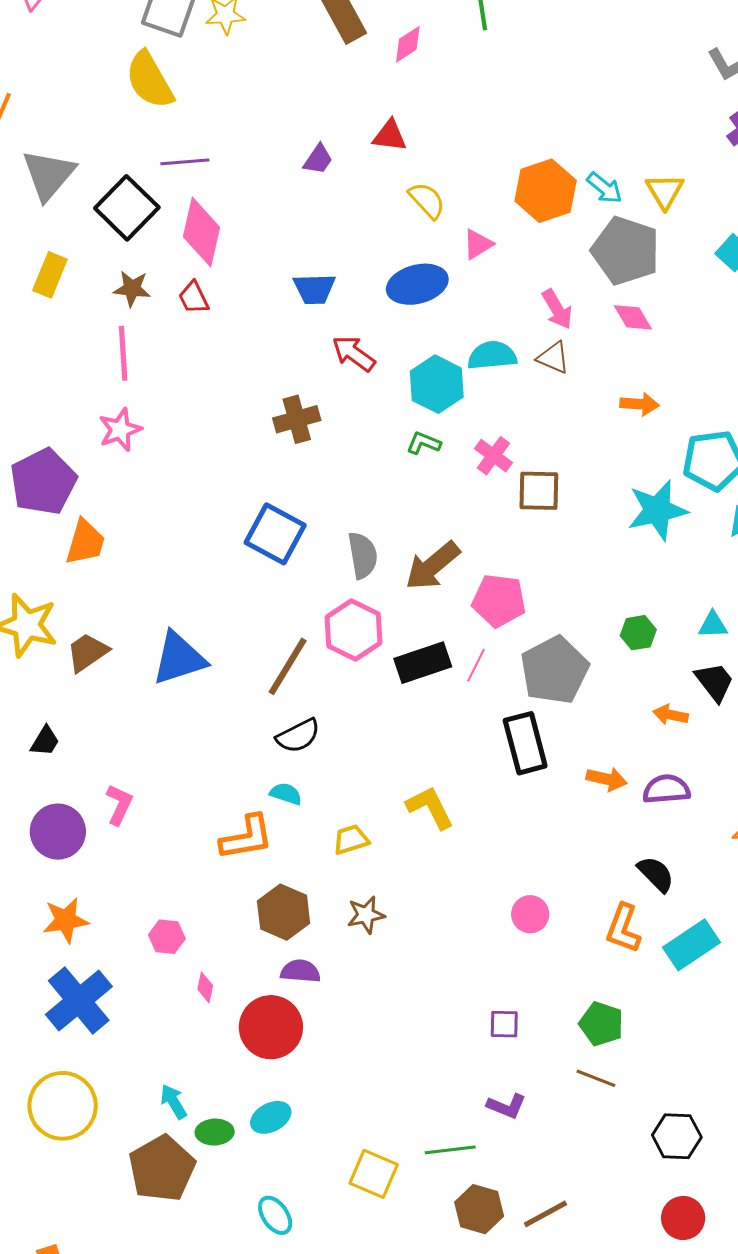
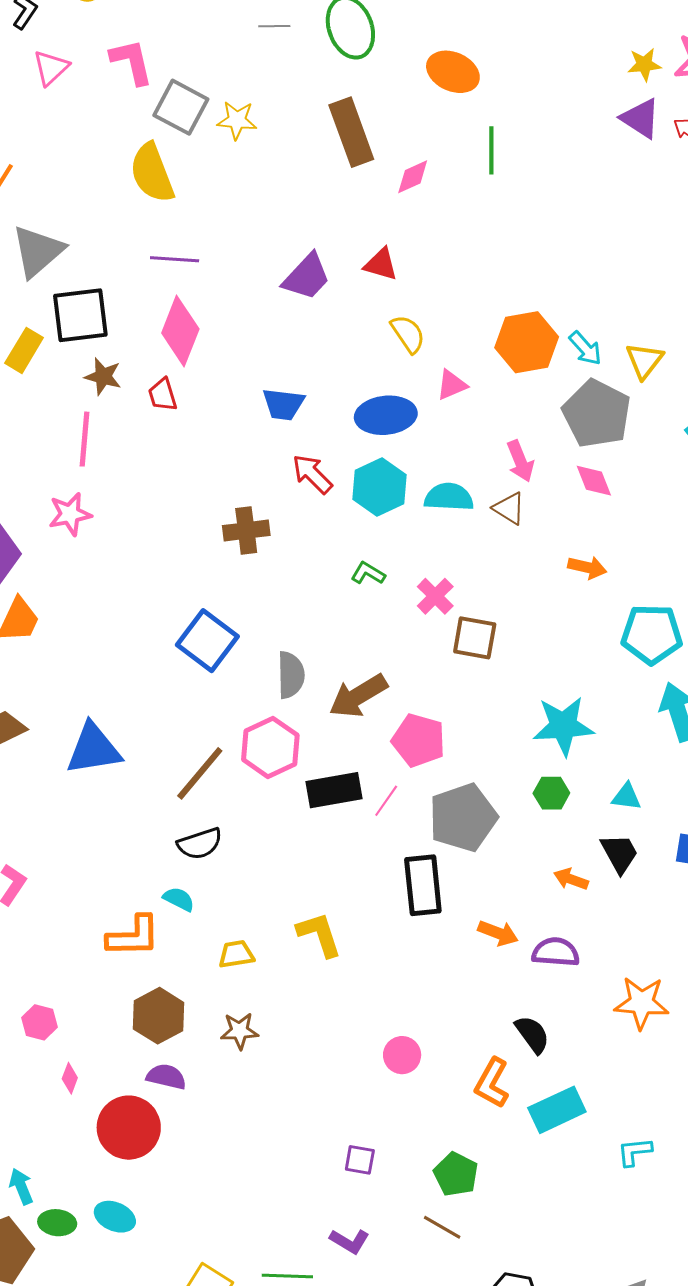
purple trapezoid: (318, 159) -> (307, 277), size x1.6
black square: (127, 208) -> (80, 315), moved, turned 30
cyan hexagon: (437, 384) -> (379, 487), moved
cyan star: (657, 510) -> (563, 726), moved
cyan ellipse: (271, 1117) -> (115, 1217), turned 42

